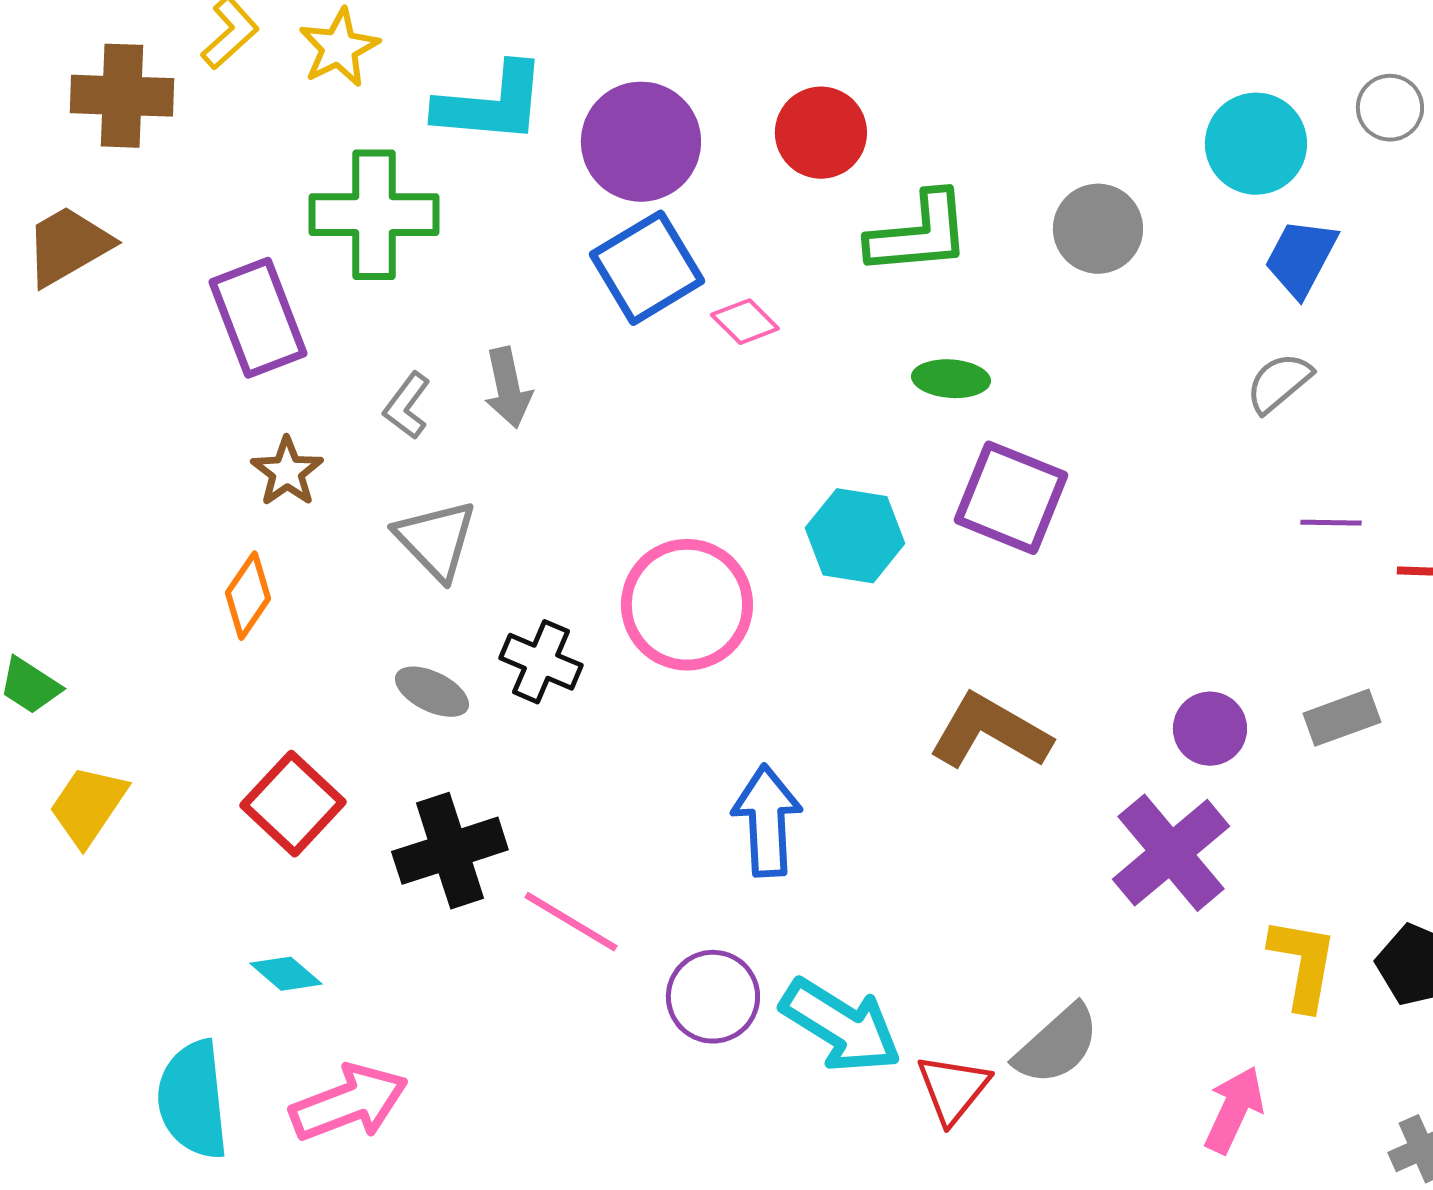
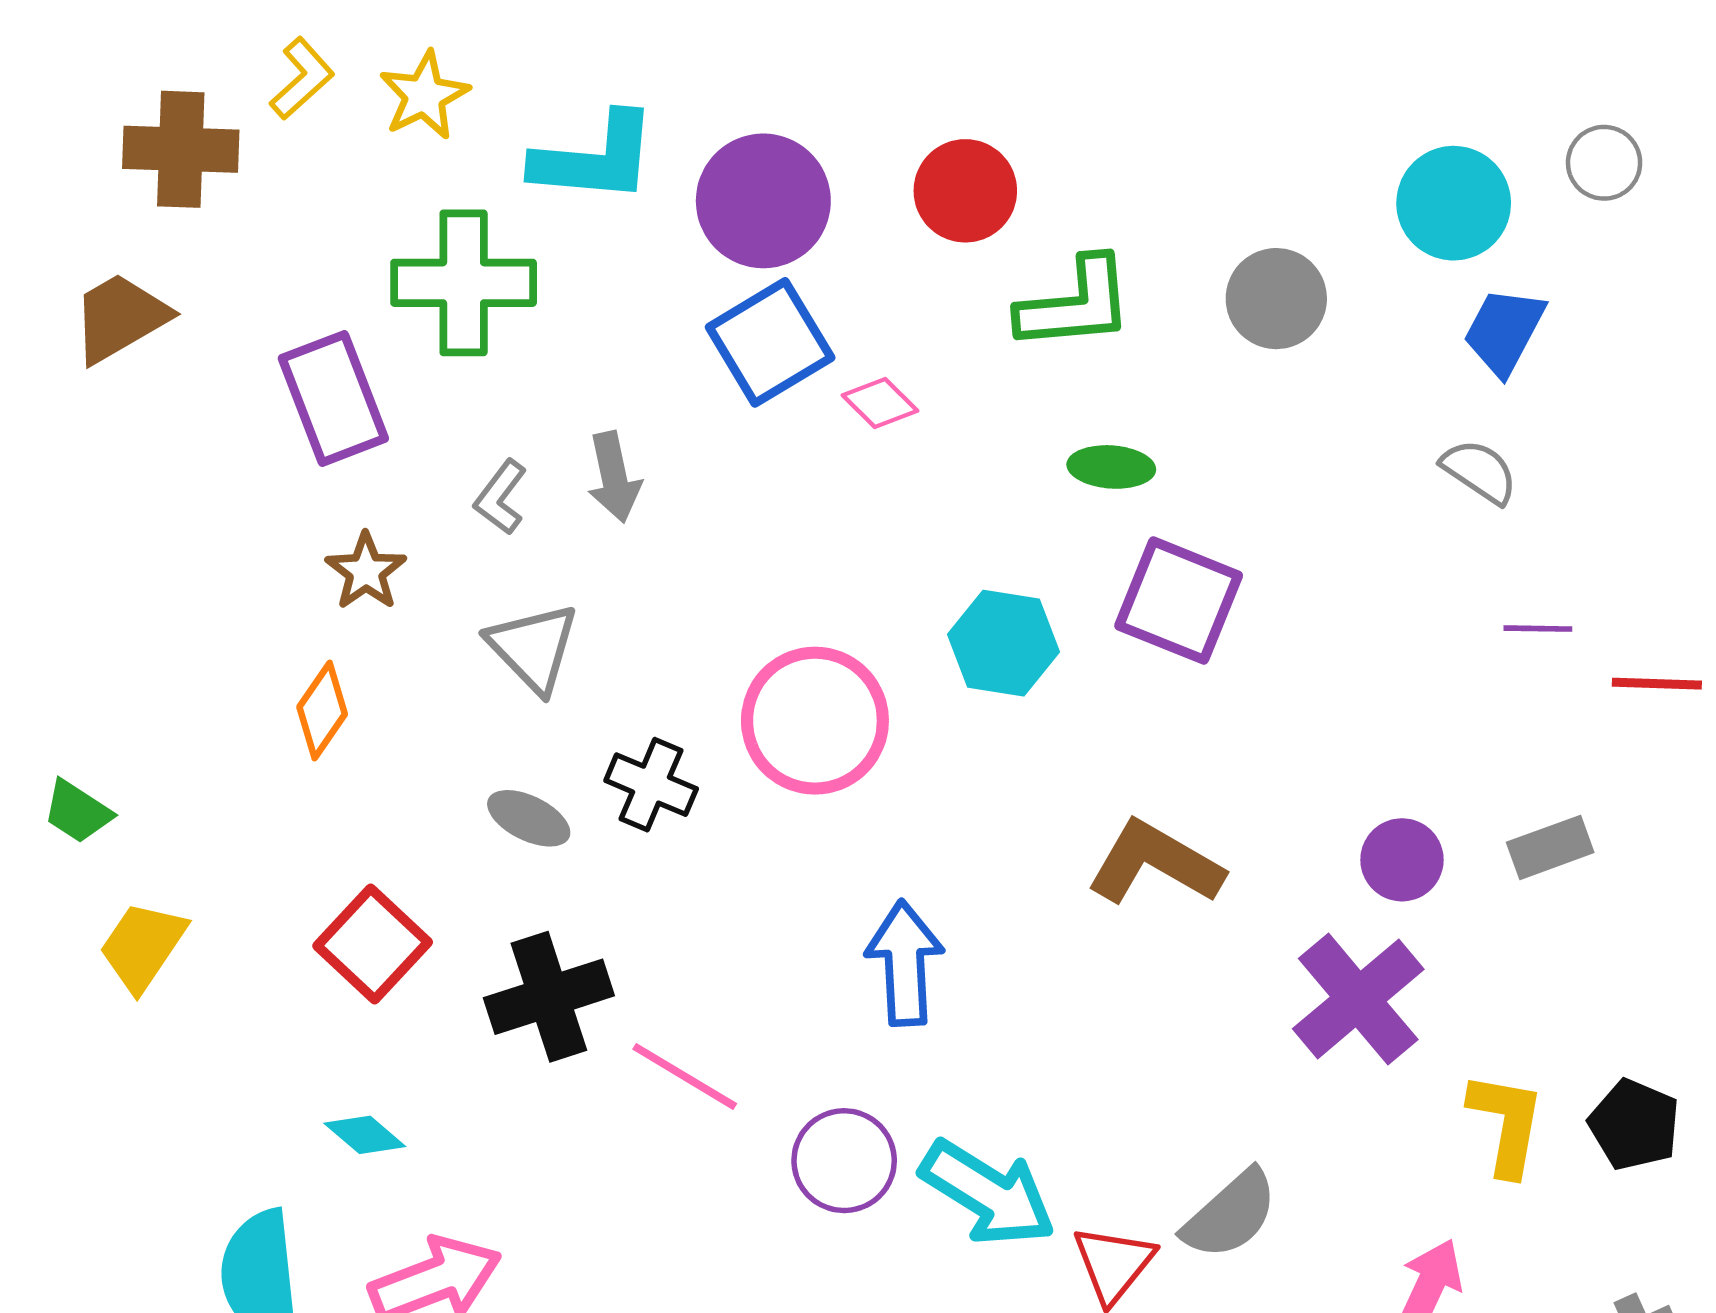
gray semicircle: (1279, 383) -> (1479, 471), turned 74

